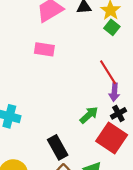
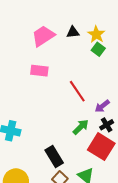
red line: (108, 72) -> (77, 91), moved
purple arrow: (114, 92) -> (102, 106), turned 49

